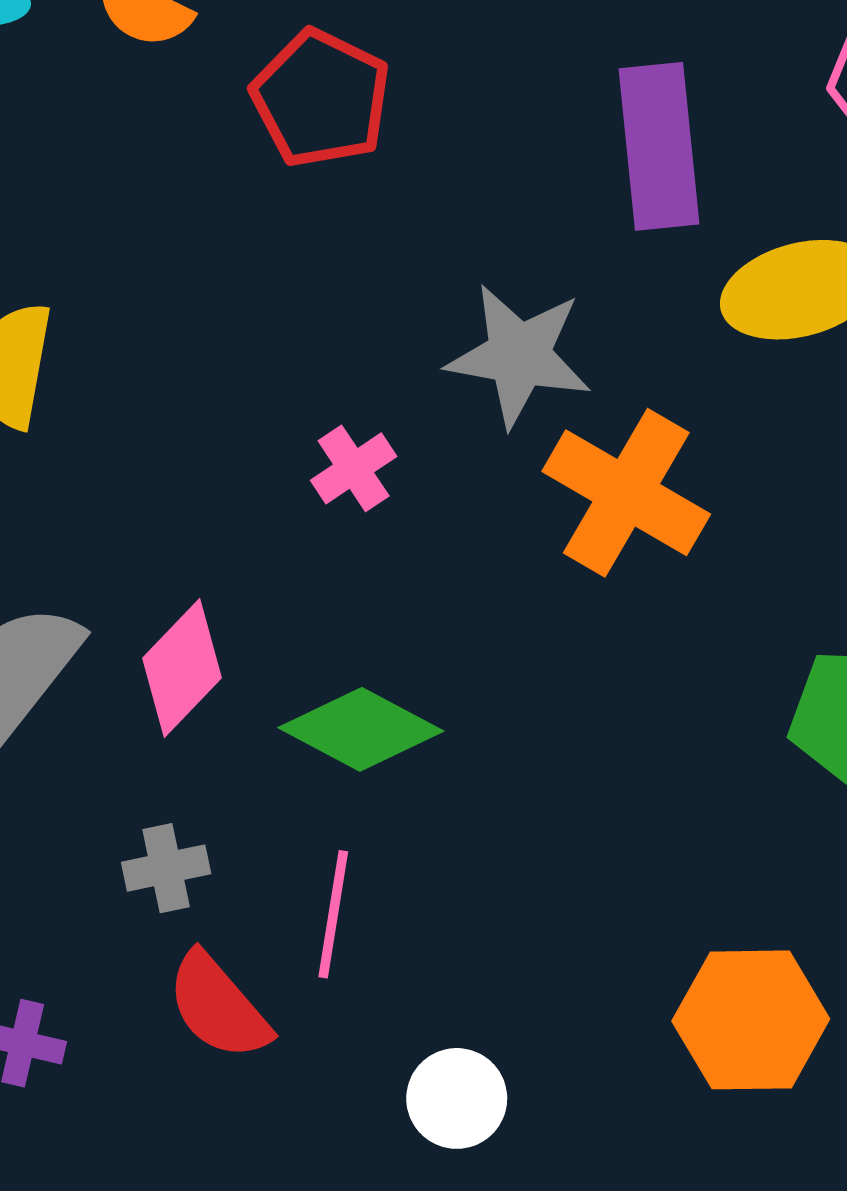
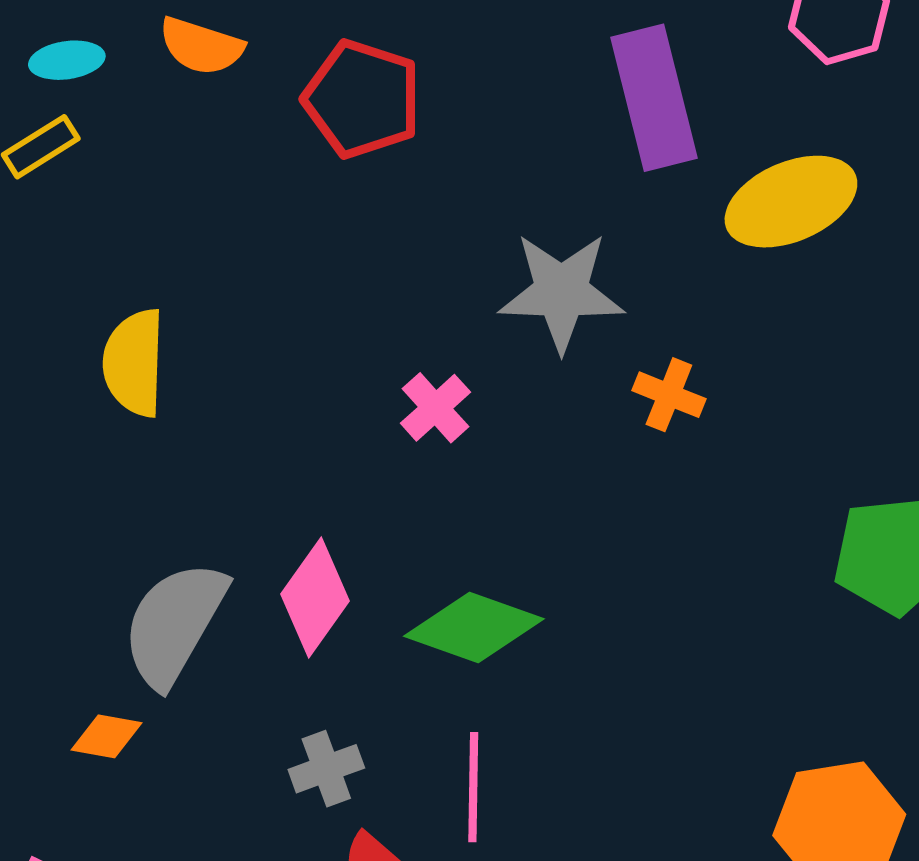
orange cross: (626, 493) -> (669, 395), size x0.5

